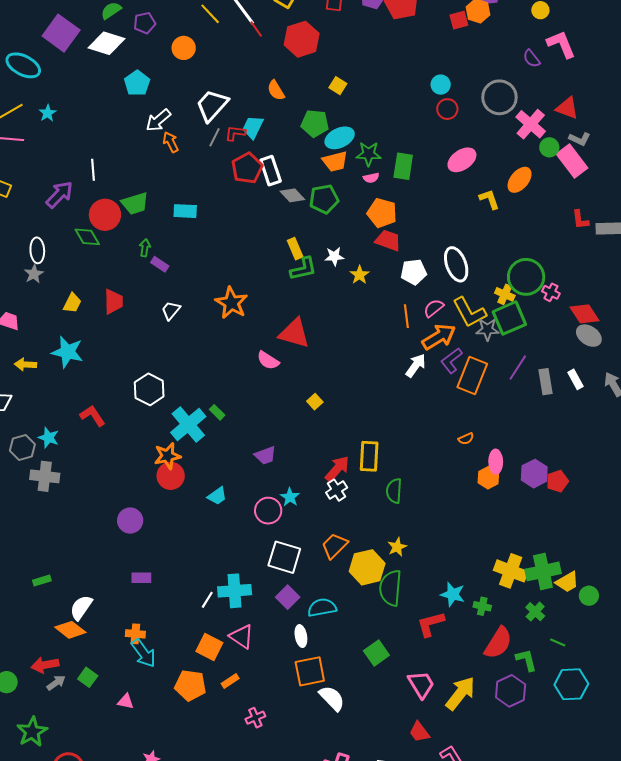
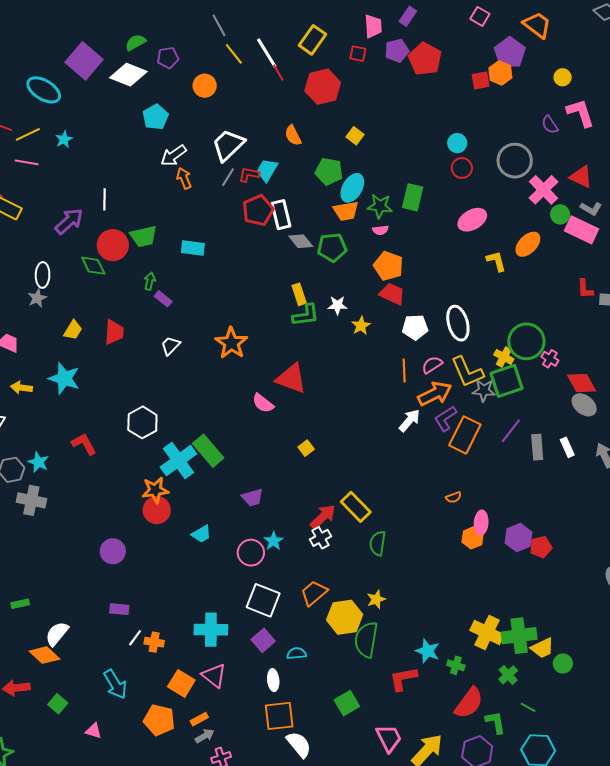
cyan ellipse: (340, 138) -> (352, 188), turned -40
pink rectangle: (572, 161) -> (582, 230), turned -32
green rectangle: (403, 166) -> (413, 197), moved
green rectangle: (217, 412) -> (208, 451), size x2.0
yellow rectangle: (369, 456) -> (356, 507), turned -52
white line: (207, 600) -> (135, 638), moved
cyan semicircle: (322, 608) -> (297, 653), size x0.7
orange cross: (135, 634) -> (154, 642), moved
gray arrow: (56, 683) -> (205, 736), moved

